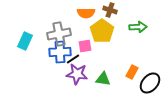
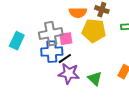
yellow pentagon: (102, 31) -> (94, 31), turned -30
pink square: (85, 46) -> (66, 39), moved
green triangle: (103, 79) -> (95, 79), turned 35

